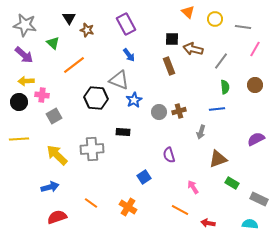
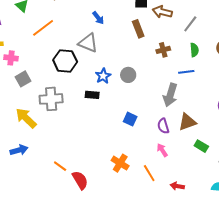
blue star: (134, 100) -> (103, 76), moved
brown cross: (179, 111) -> (163, 50), moved
gray arrow: (201, 132) -> (170, 95), size x1.6
gray cross: (92, 149) -> (51, 99), moved
purple semicircle: (169, 155) -> (163, 126), moved
blue square: (144, 177) -> (130, 119), moved, turned -32
orange cross: (128, 207) -> (120, 163), moved
orange line: (180, 210) -> (149, 173), turned 30
red semicircle: (57, 217) -> (80, 180), moved, turned 78

